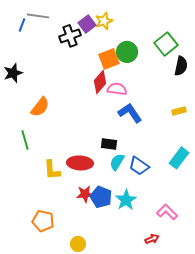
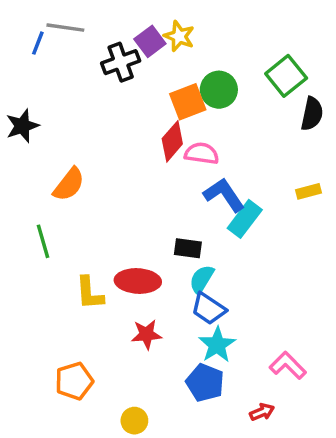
yellow star: (104, 21) -> (179, 36), turned -30
cyan rectangle: (179, 158) -> (245, 219), moved
blue trapezoid: (139, 166) -> (209, 309), moved
blue pentagon: (101, 197) -> (205, 383), moved
orange pentagon: (43, 221) -> (74, 381), turned -30

